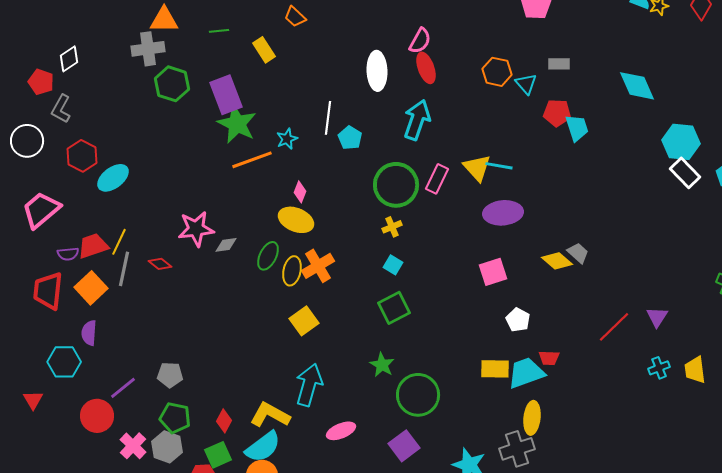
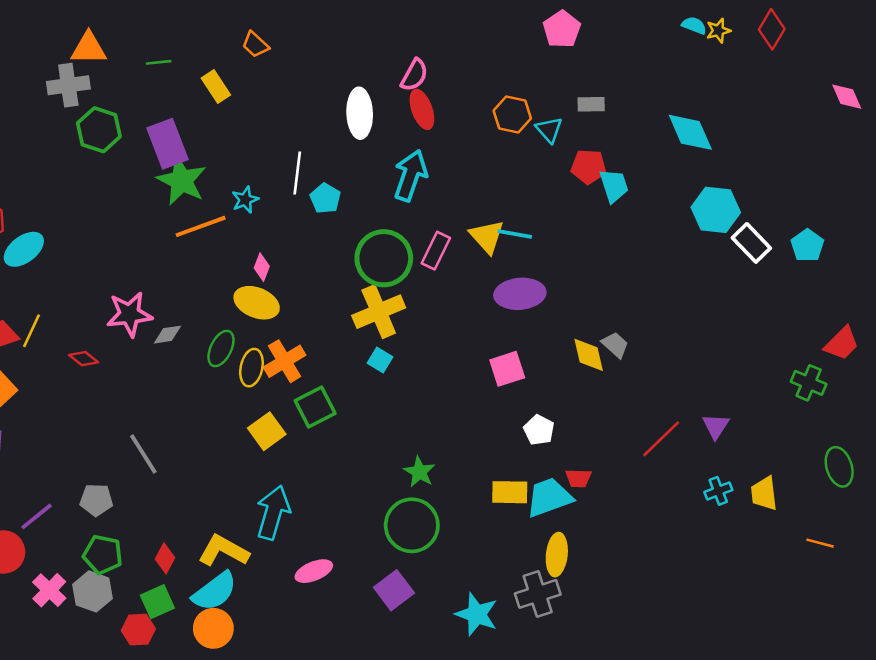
cyan hexagon: (681, 142) -> (716, 210), moved
yellow cross: (392, 227) -> (379, 312), size x2.0
yellow diamond: (557, 261) -> (589, 355), turned 36
gray line: (124, 269) -> (143, 454), moved, turned -44
green square: (394, 308) -> (315, 407), moved
green star: (382, 365) -> (419, 472), moved

